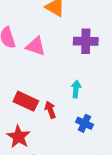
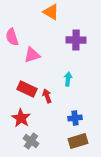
pink triangle: (36, 46) -> (32, 55), moved, turned -36
blue cross: (85, 123) -> (75, 118), moved, turned -32

